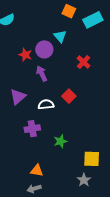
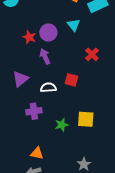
cyan triangle: (60, 36) -> (74, 25), moved
red cross: (83, 62) -> (92, 54), moved
red square: (69, 96) -> (71, 80), turned -32
yellow square: (92, 159) -> (86, 119), moved

